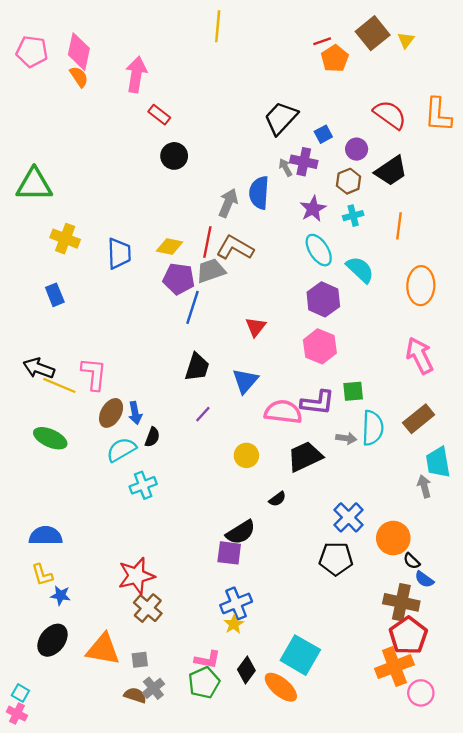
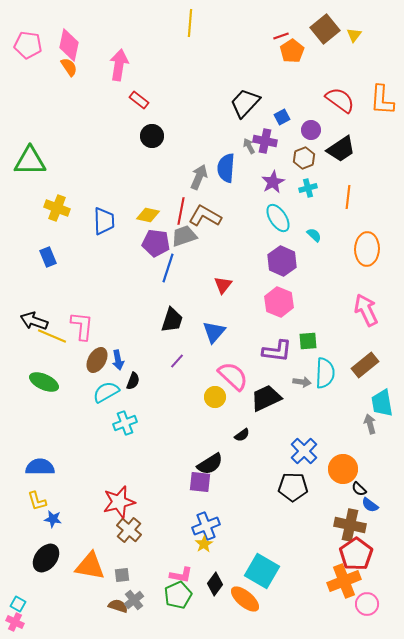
cyan semicircle: (360, 270) -> (314, 235), size x0.6
pink semicircle: (283, 412) -> (233, 376), moved, turned 36

